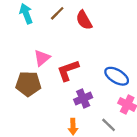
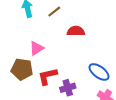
red semicircle: (84, 20) -> (76, 31), moved, turned 114
red L-shape: (68, 70) -> (48, 76), moved

